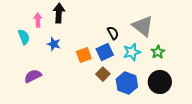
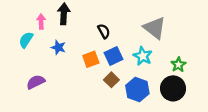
black semicircle: (113, 33) -> (104, 31), moved
cyan semicircle: (24, 37) -> (26, 40), turned -126
cyan star: (132, 52) -> (143, 56), turned -30
green star: (158, 52) -> (178, 65), moved

